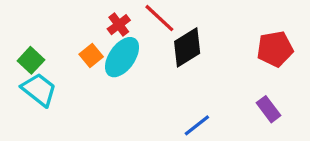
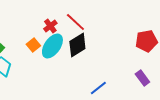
black diamond: (187, 47) -> (77, 45), moved

